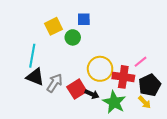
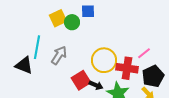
green circle: (73, 37) -> (72, 22), moved
black triangle: (35, 77) -> (24, 65), moved
gray arrow: (54, 83) -> (59, 55), moved

